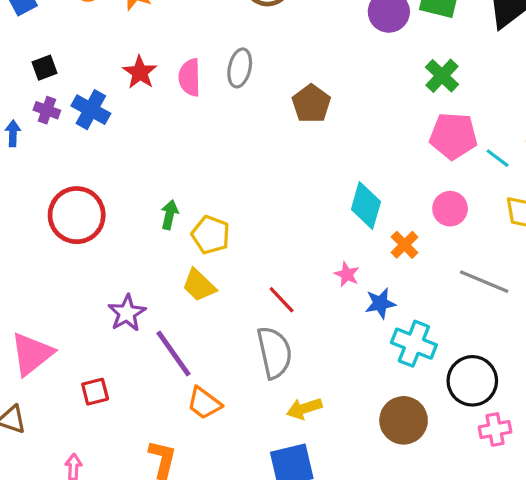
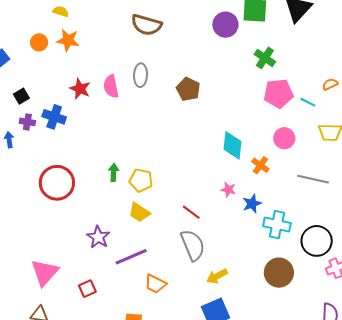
purple line: (173, 353) -> (131, 257), turned -68

